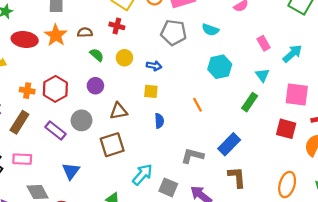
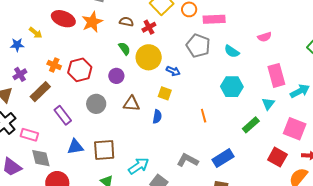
red cross: (117, 26) -> (149, 27), turned 32
brown semicircle: (85, 32) -> (126, 22), moved
pink rectangle: (264, 43) -> (276, 75), size x1.6
yellow circle: (124, 58) -> (149, 57), size x1.6
blue semicircle: (159, 121) -> (157, 117), moved
purple rectangle: (56, 130) -> (63, 115), moved
brown square: (112, 145) -> (104, 150), moved
pink rectangle: (22, 159) -> (29, 135), moved
blue triangle: (71, 171) -> (75, 147), turned 30

